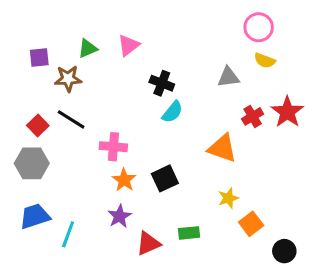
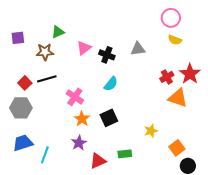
pink triangle: (129, 45) -> (84, 48), moved
purple square: (39, 57) -> (18, 38), moved
gray triangle: (228, 77) -> (138, 49), moved
cyan semicircle: (172, 112) -> (111, 84), moved
black line: (71, 119) -> (47, 79), turned -48
pink cross: (113, 147) -> (75, 97), turned 30
orange triangle: (222, 148) -> (178, 98), moved
orange square: (251, 224) -> (177, 148), moved

